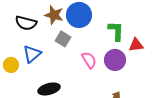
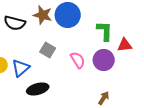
gray square: (63, 39) -> (48, 50), moved
blue triangle: (32, 54) -> (21, 68), moved

